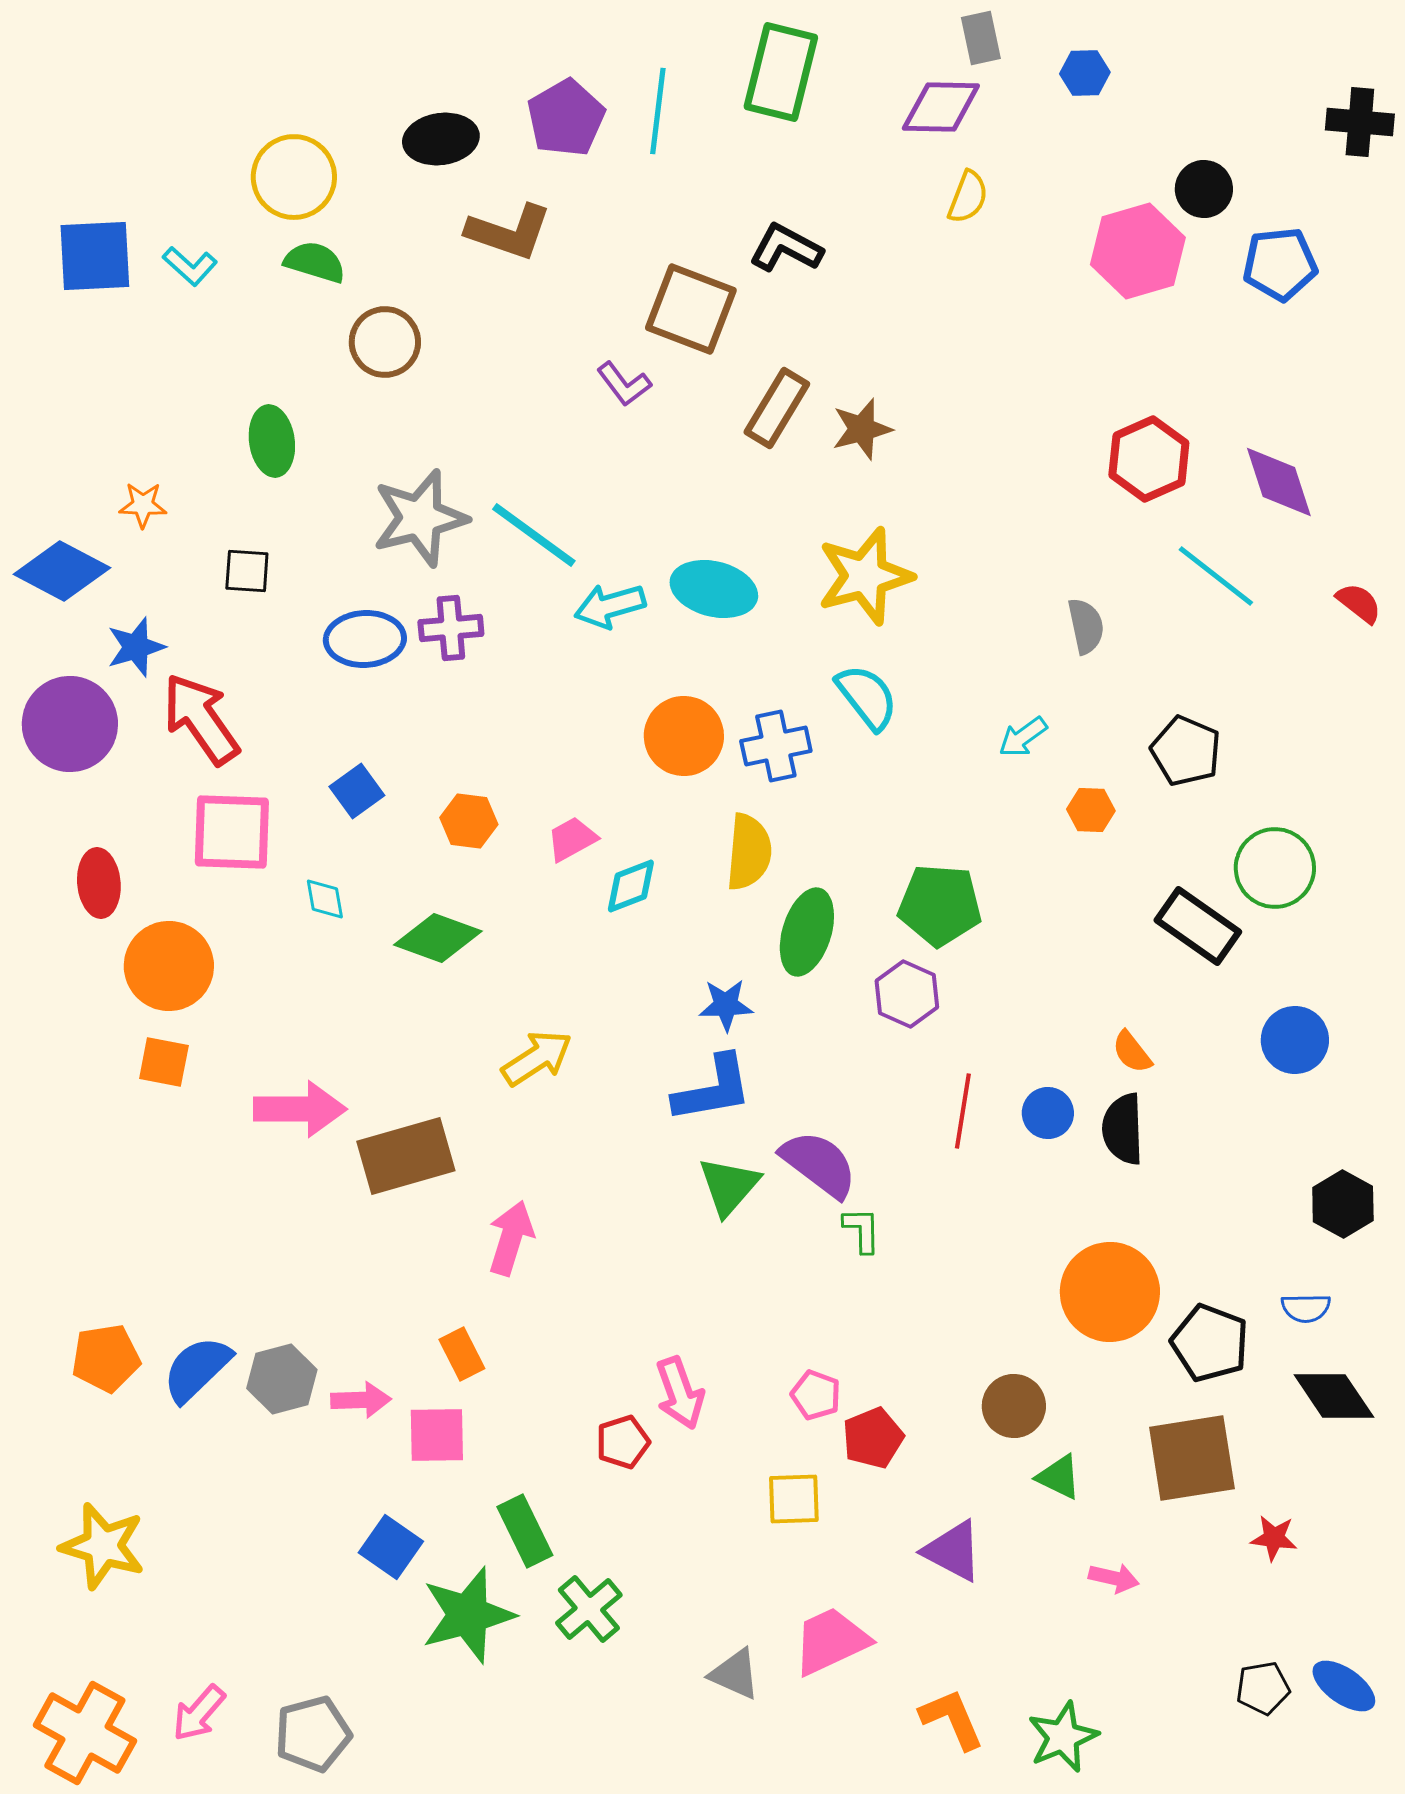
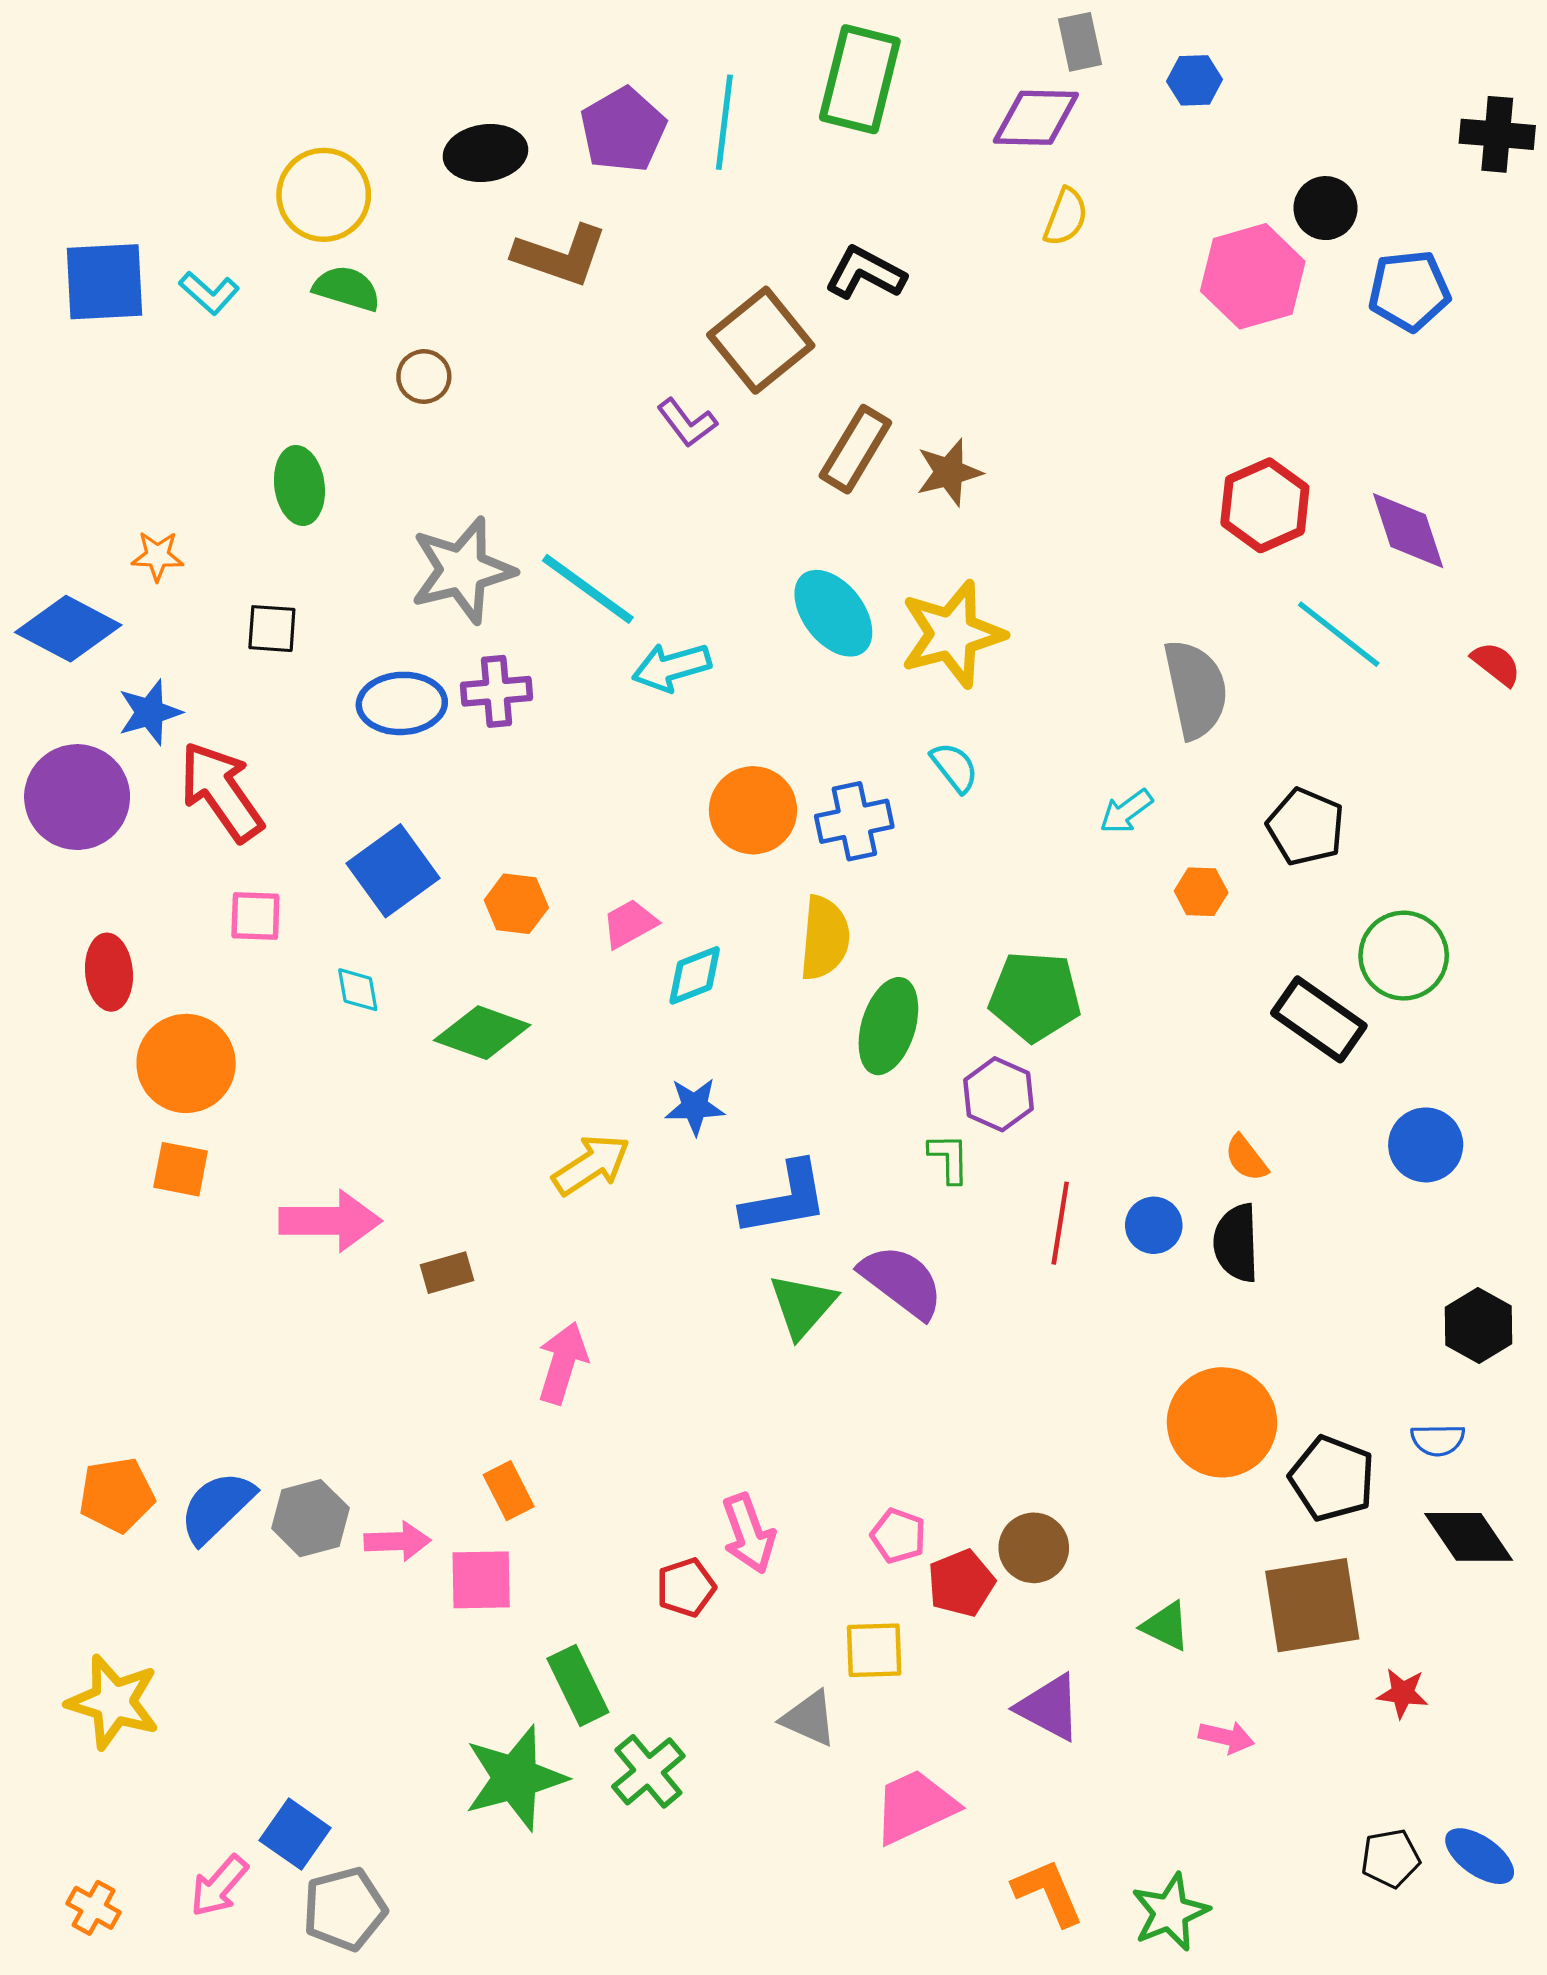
brown square: (691, 309) -> (761, 340), turned 30
brown circle: (385, 342) -> (424, 377), size x0.7
cyan ellipse: (714, 589) -> (833, 613), moved, turned 38
gray semicircle: (1086, 626) -> (1196, 689), size x1.6
cyan semicircle: (867, 697) -> (954, 767), size x0.7
blue square: (357, 791) -> (393, 871), size x1.5
pink square: (232, 832) -> (255, 916), size x0.6
blue star: (726, 1005) -> (695, 1106), moved
brown rectangle: (406, 1156) -> (447, 1273), size x0.5
green L-shape: (862, 1230) -> (949, 1158), moved
brown circle: (1014, 1406) -> (1034, 1548), moved
blue square: (391, 1547) -> (295, 1834), moved
gray triangle: (735, 1674) -> (809, 1718), moved
orange cross: (85, 1733) -> (94, 1908), size x0.5

